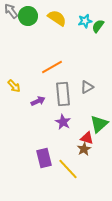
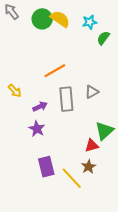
green circle: (28, 16) -> (42, 19), moved
green semicircle: (98, 26) -> (103, 38), moved
purple star: (63, 122) -> (37, 129), moved
red triangle: (87, 138) -> (92, 146), turned -32
brown star: (84, 149) -> (89, 167), moved

